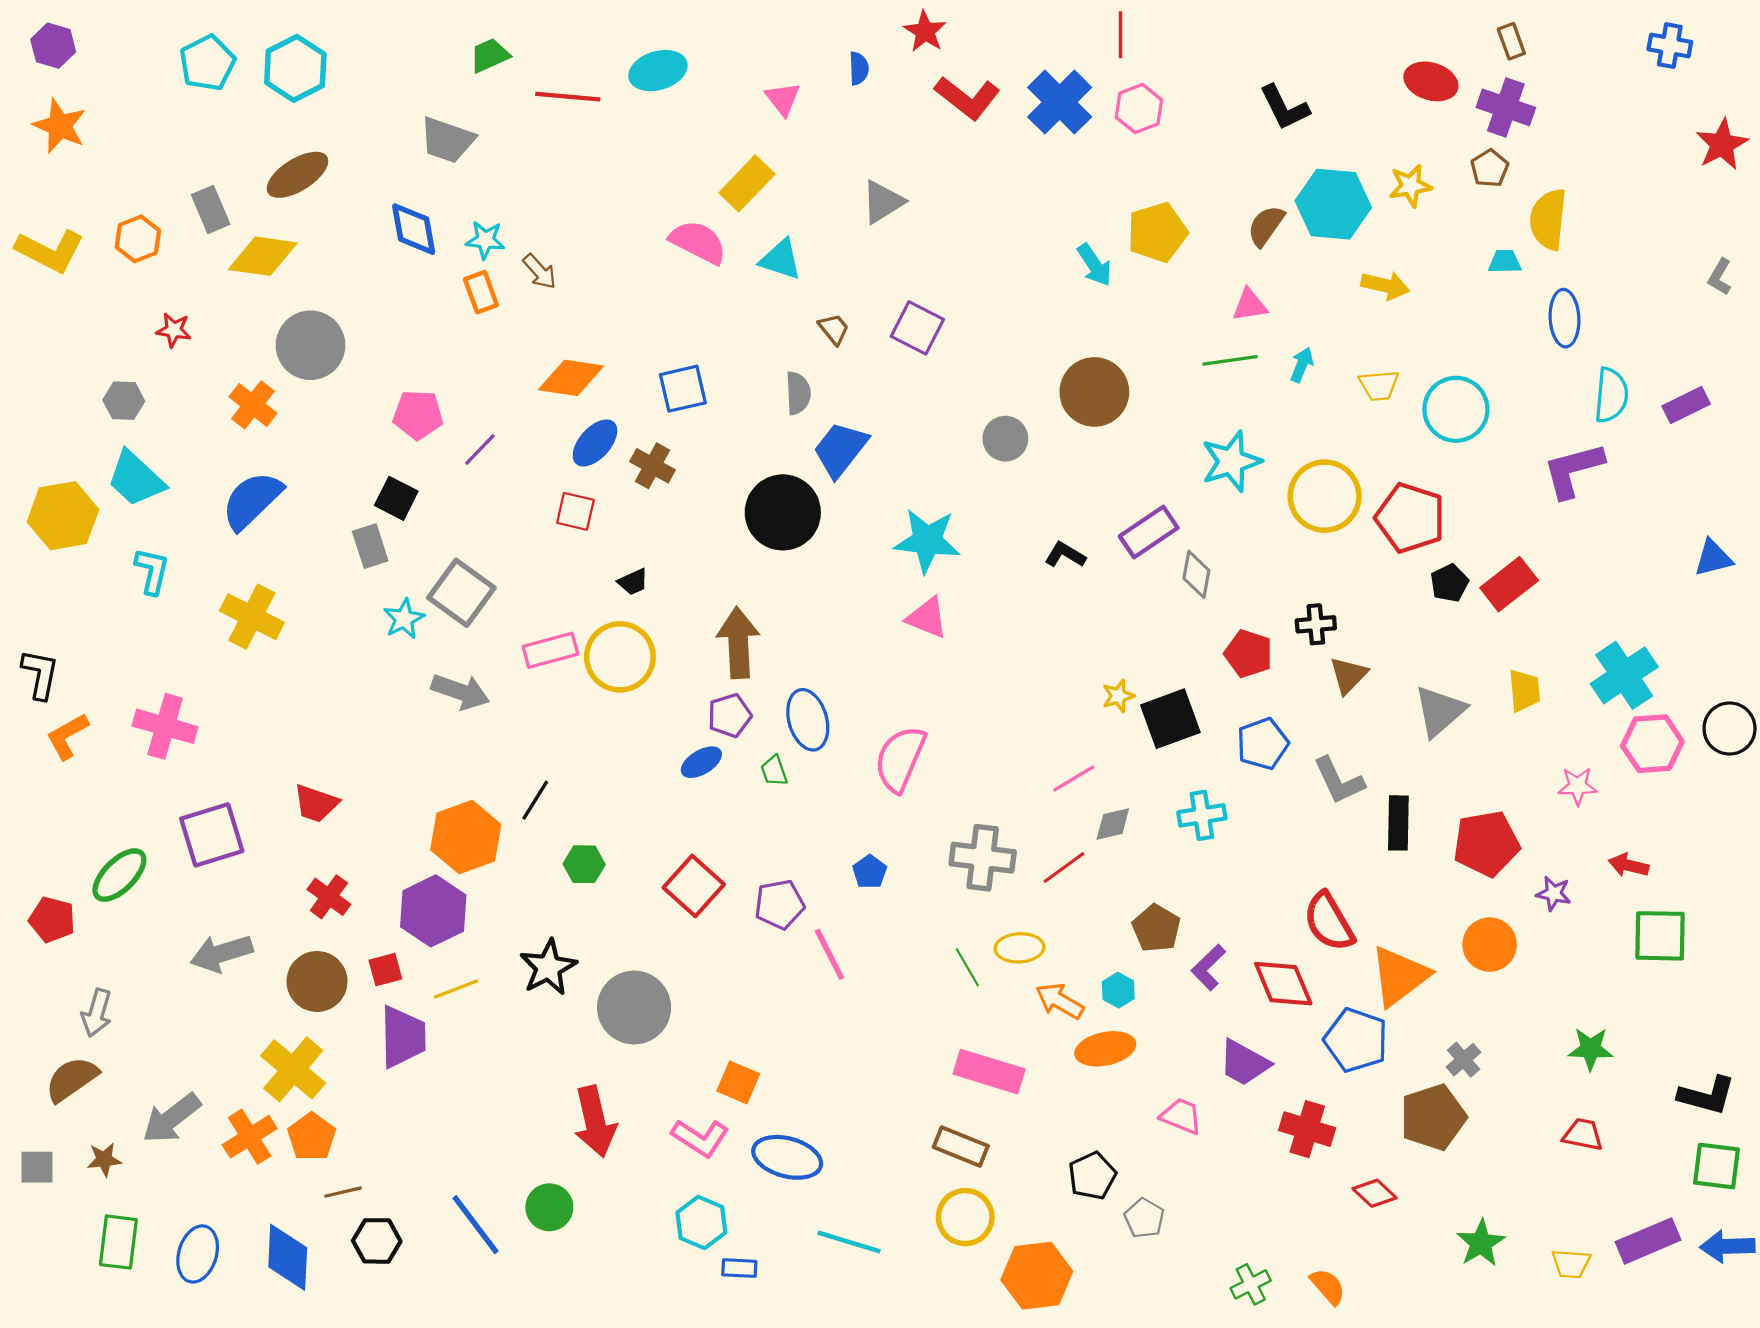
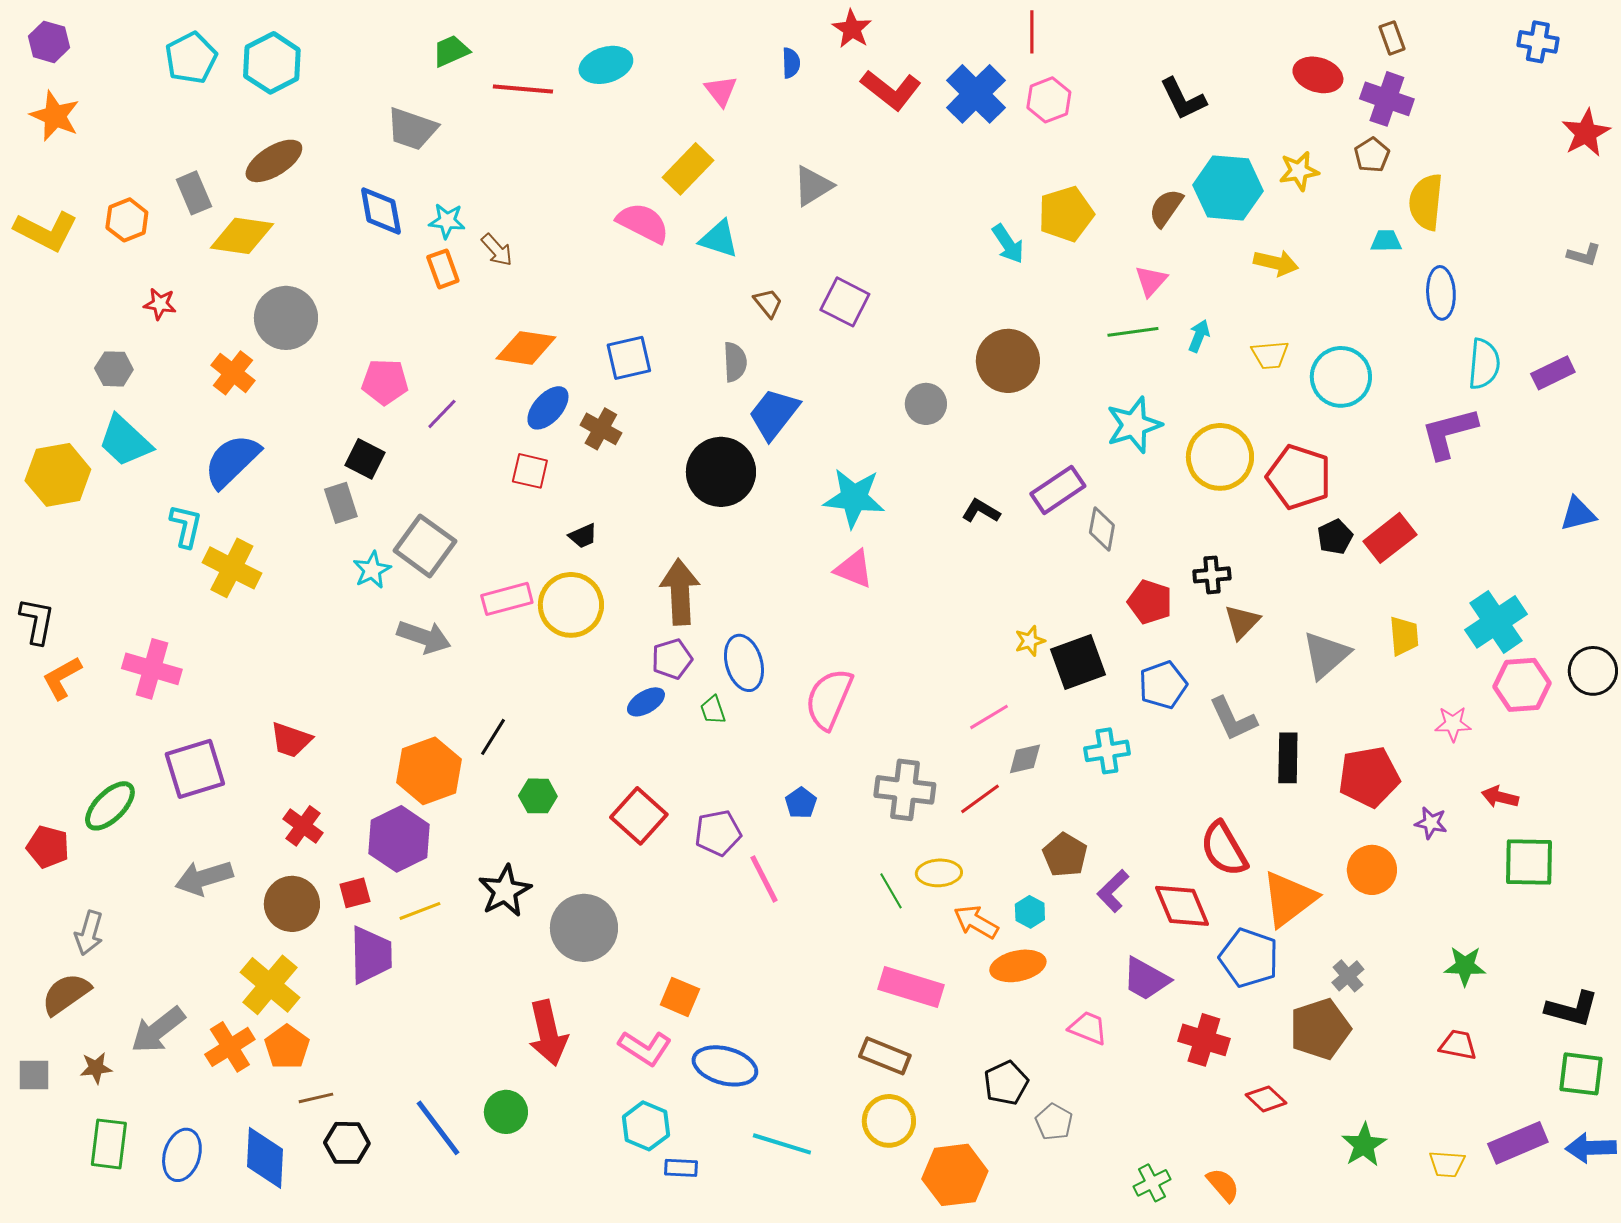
gray L-shape: (1720, 277) -> (1584, 255), turned -104
pink triangle: (1250, 305) -> (1151, 281), turned -39
cyan L-shape: (152, 571) -> (186, 526), moved

